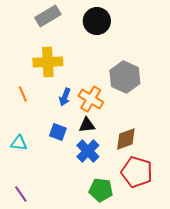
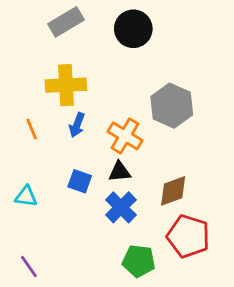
blue arrow: (65, 97) -> (77, 125), moved

